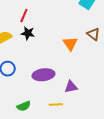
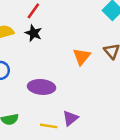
purple triangle: (71, 87) -> (70, 118), moved, turned -40

